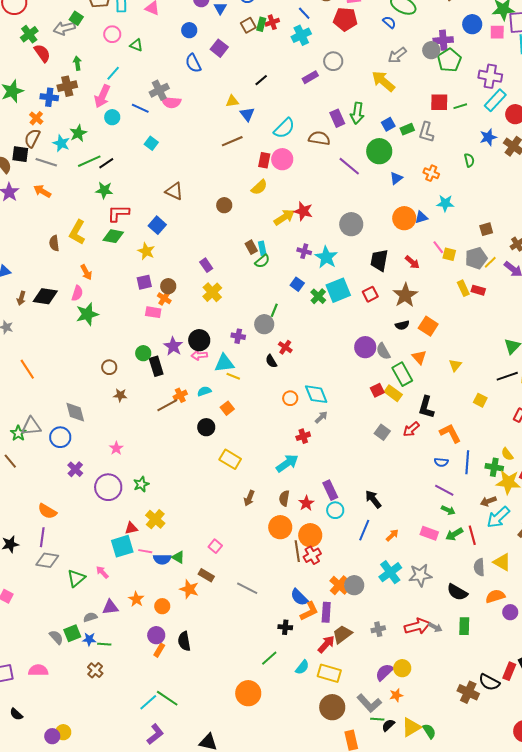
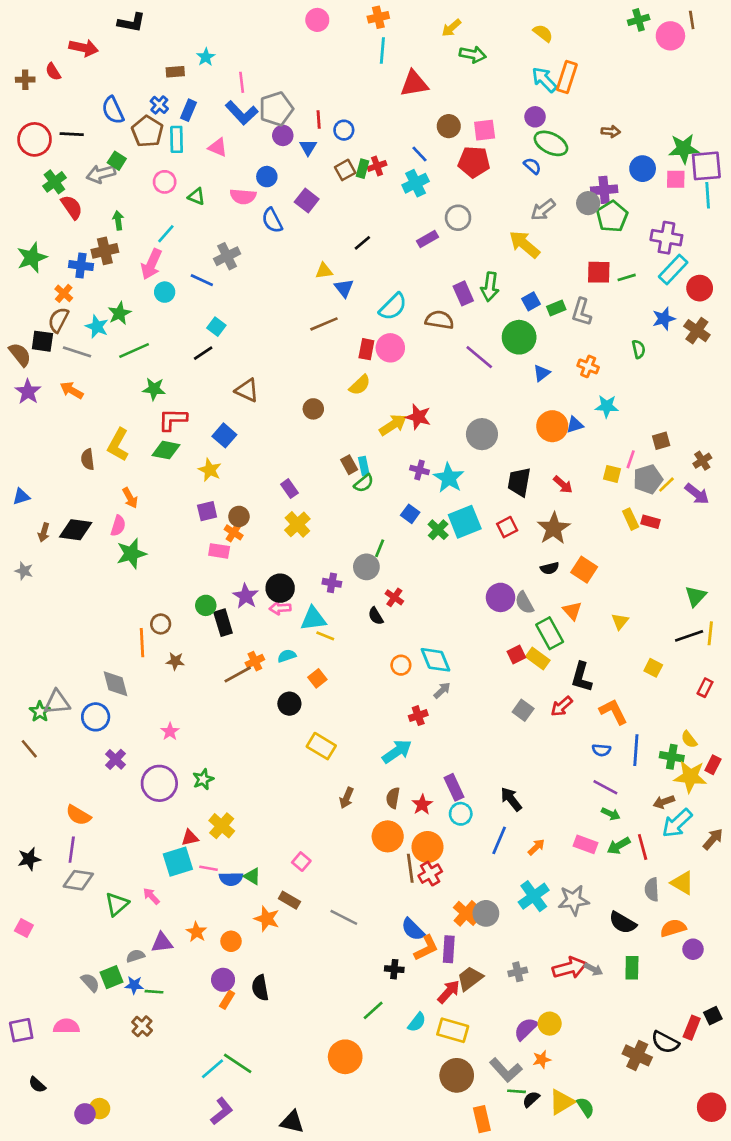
pink semicircle: (171, 102) -> (243, 196), moved
black line: (106, 163) -> (203, 353), moved
pink line: (438, 247) -> (631, 459), moved, turned 56
orange line: (27, 369) -> (142, 643), moved, turned 30

